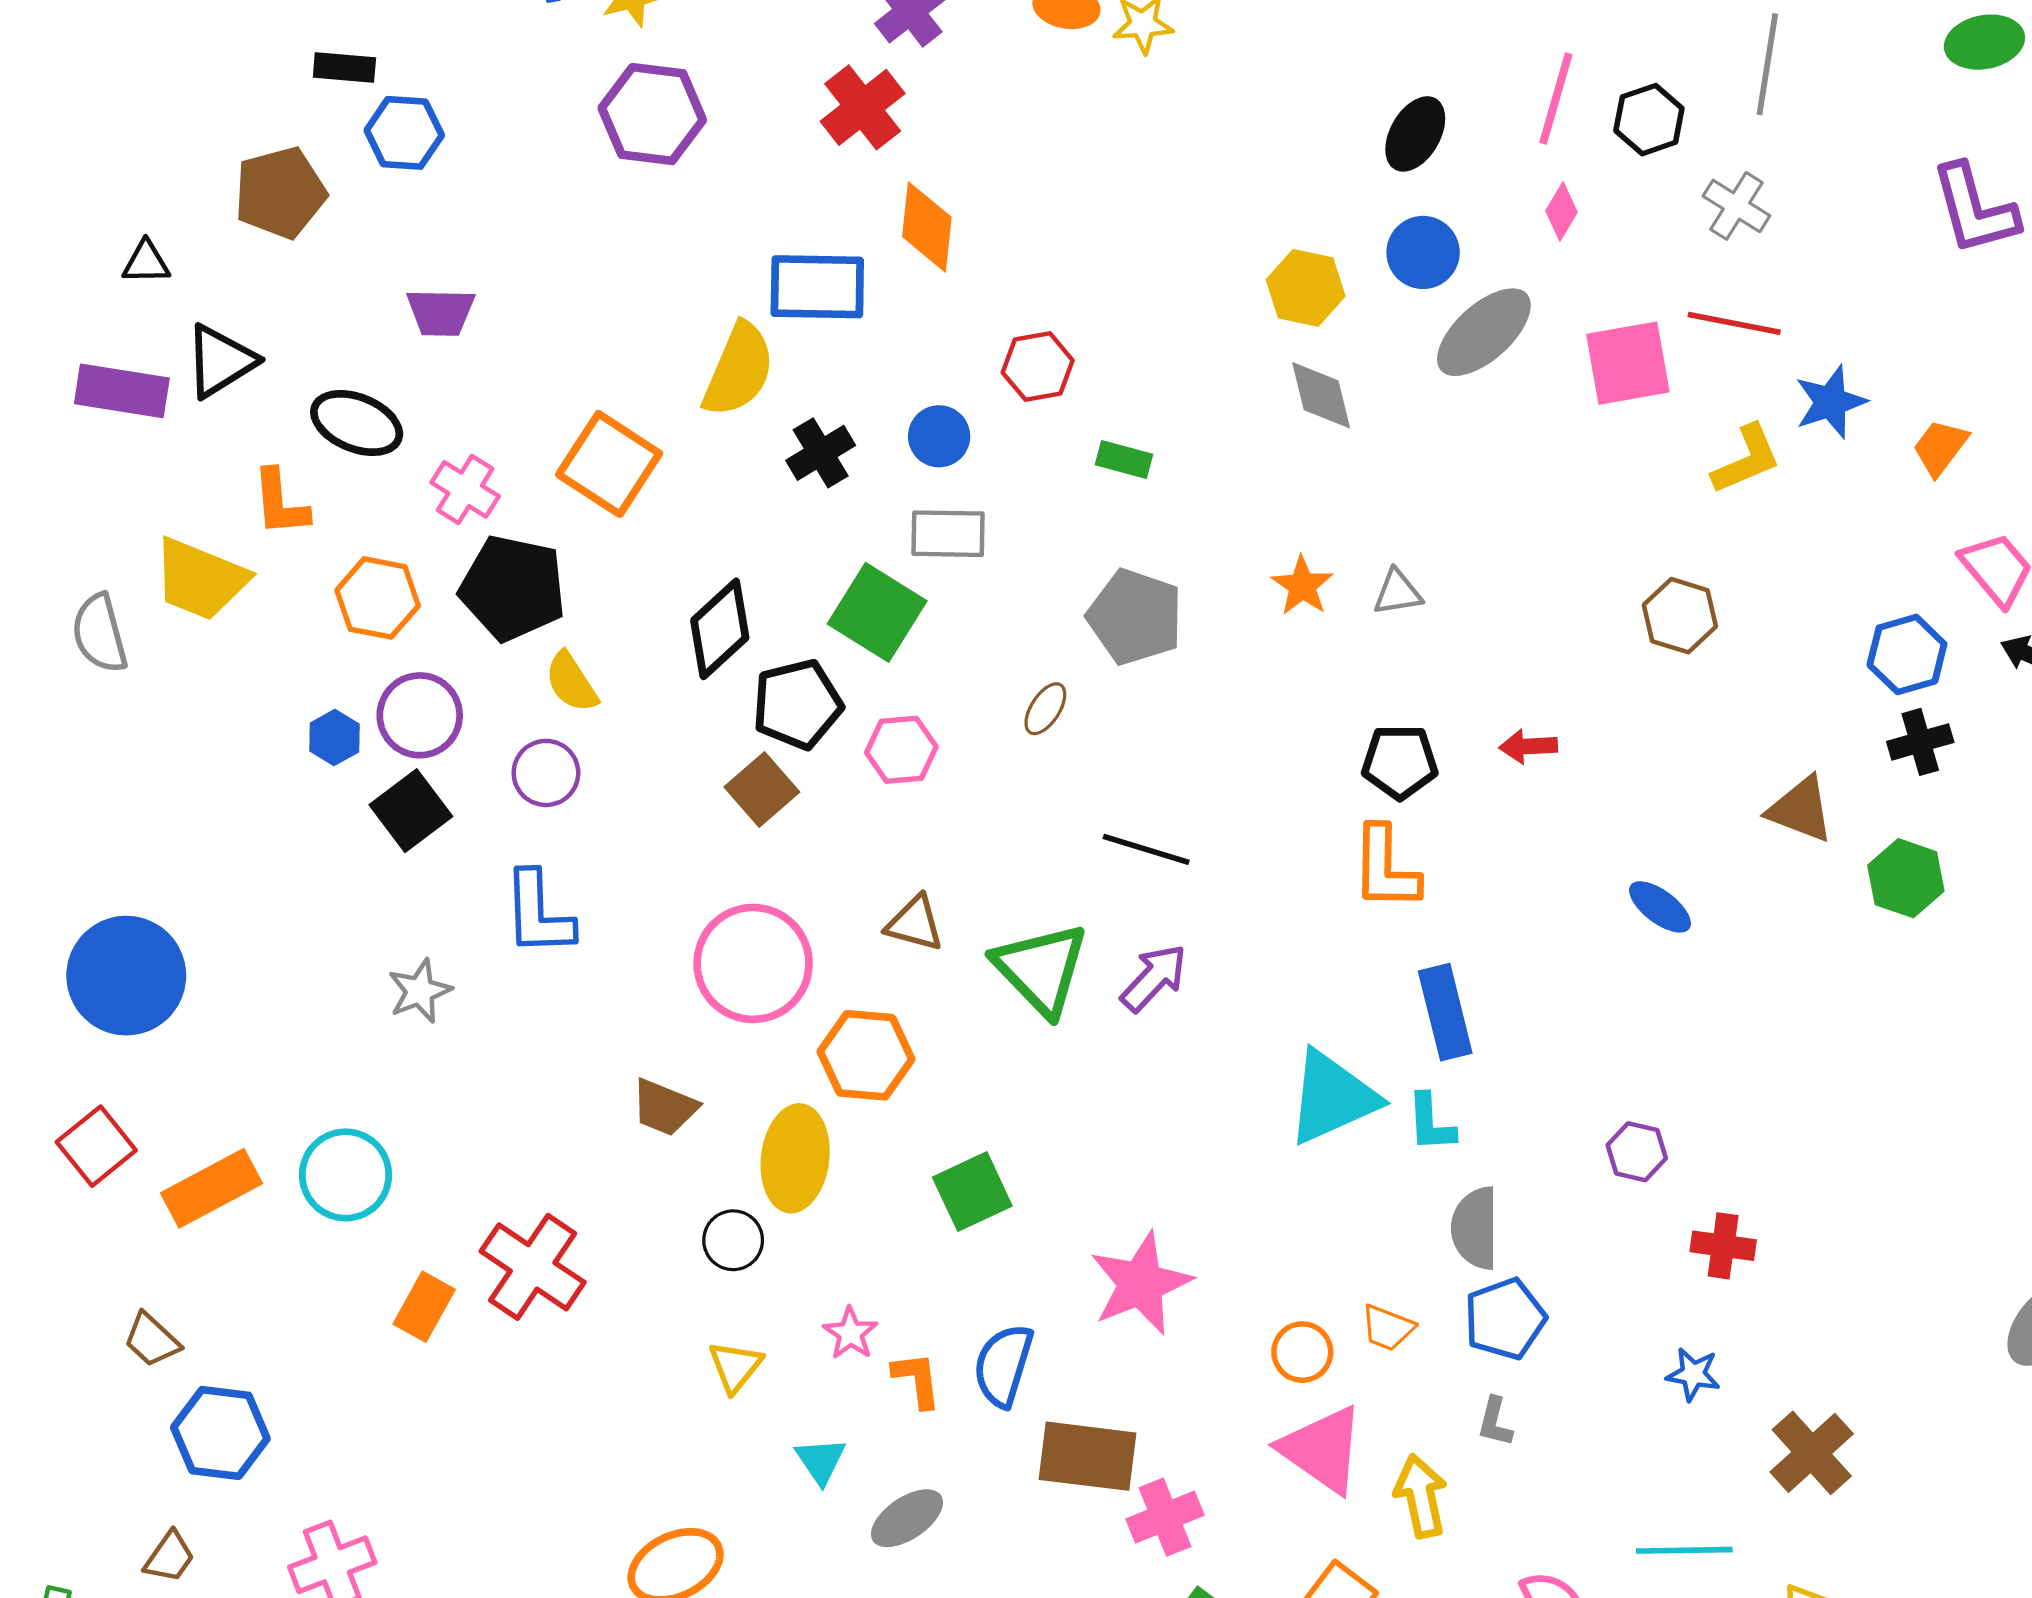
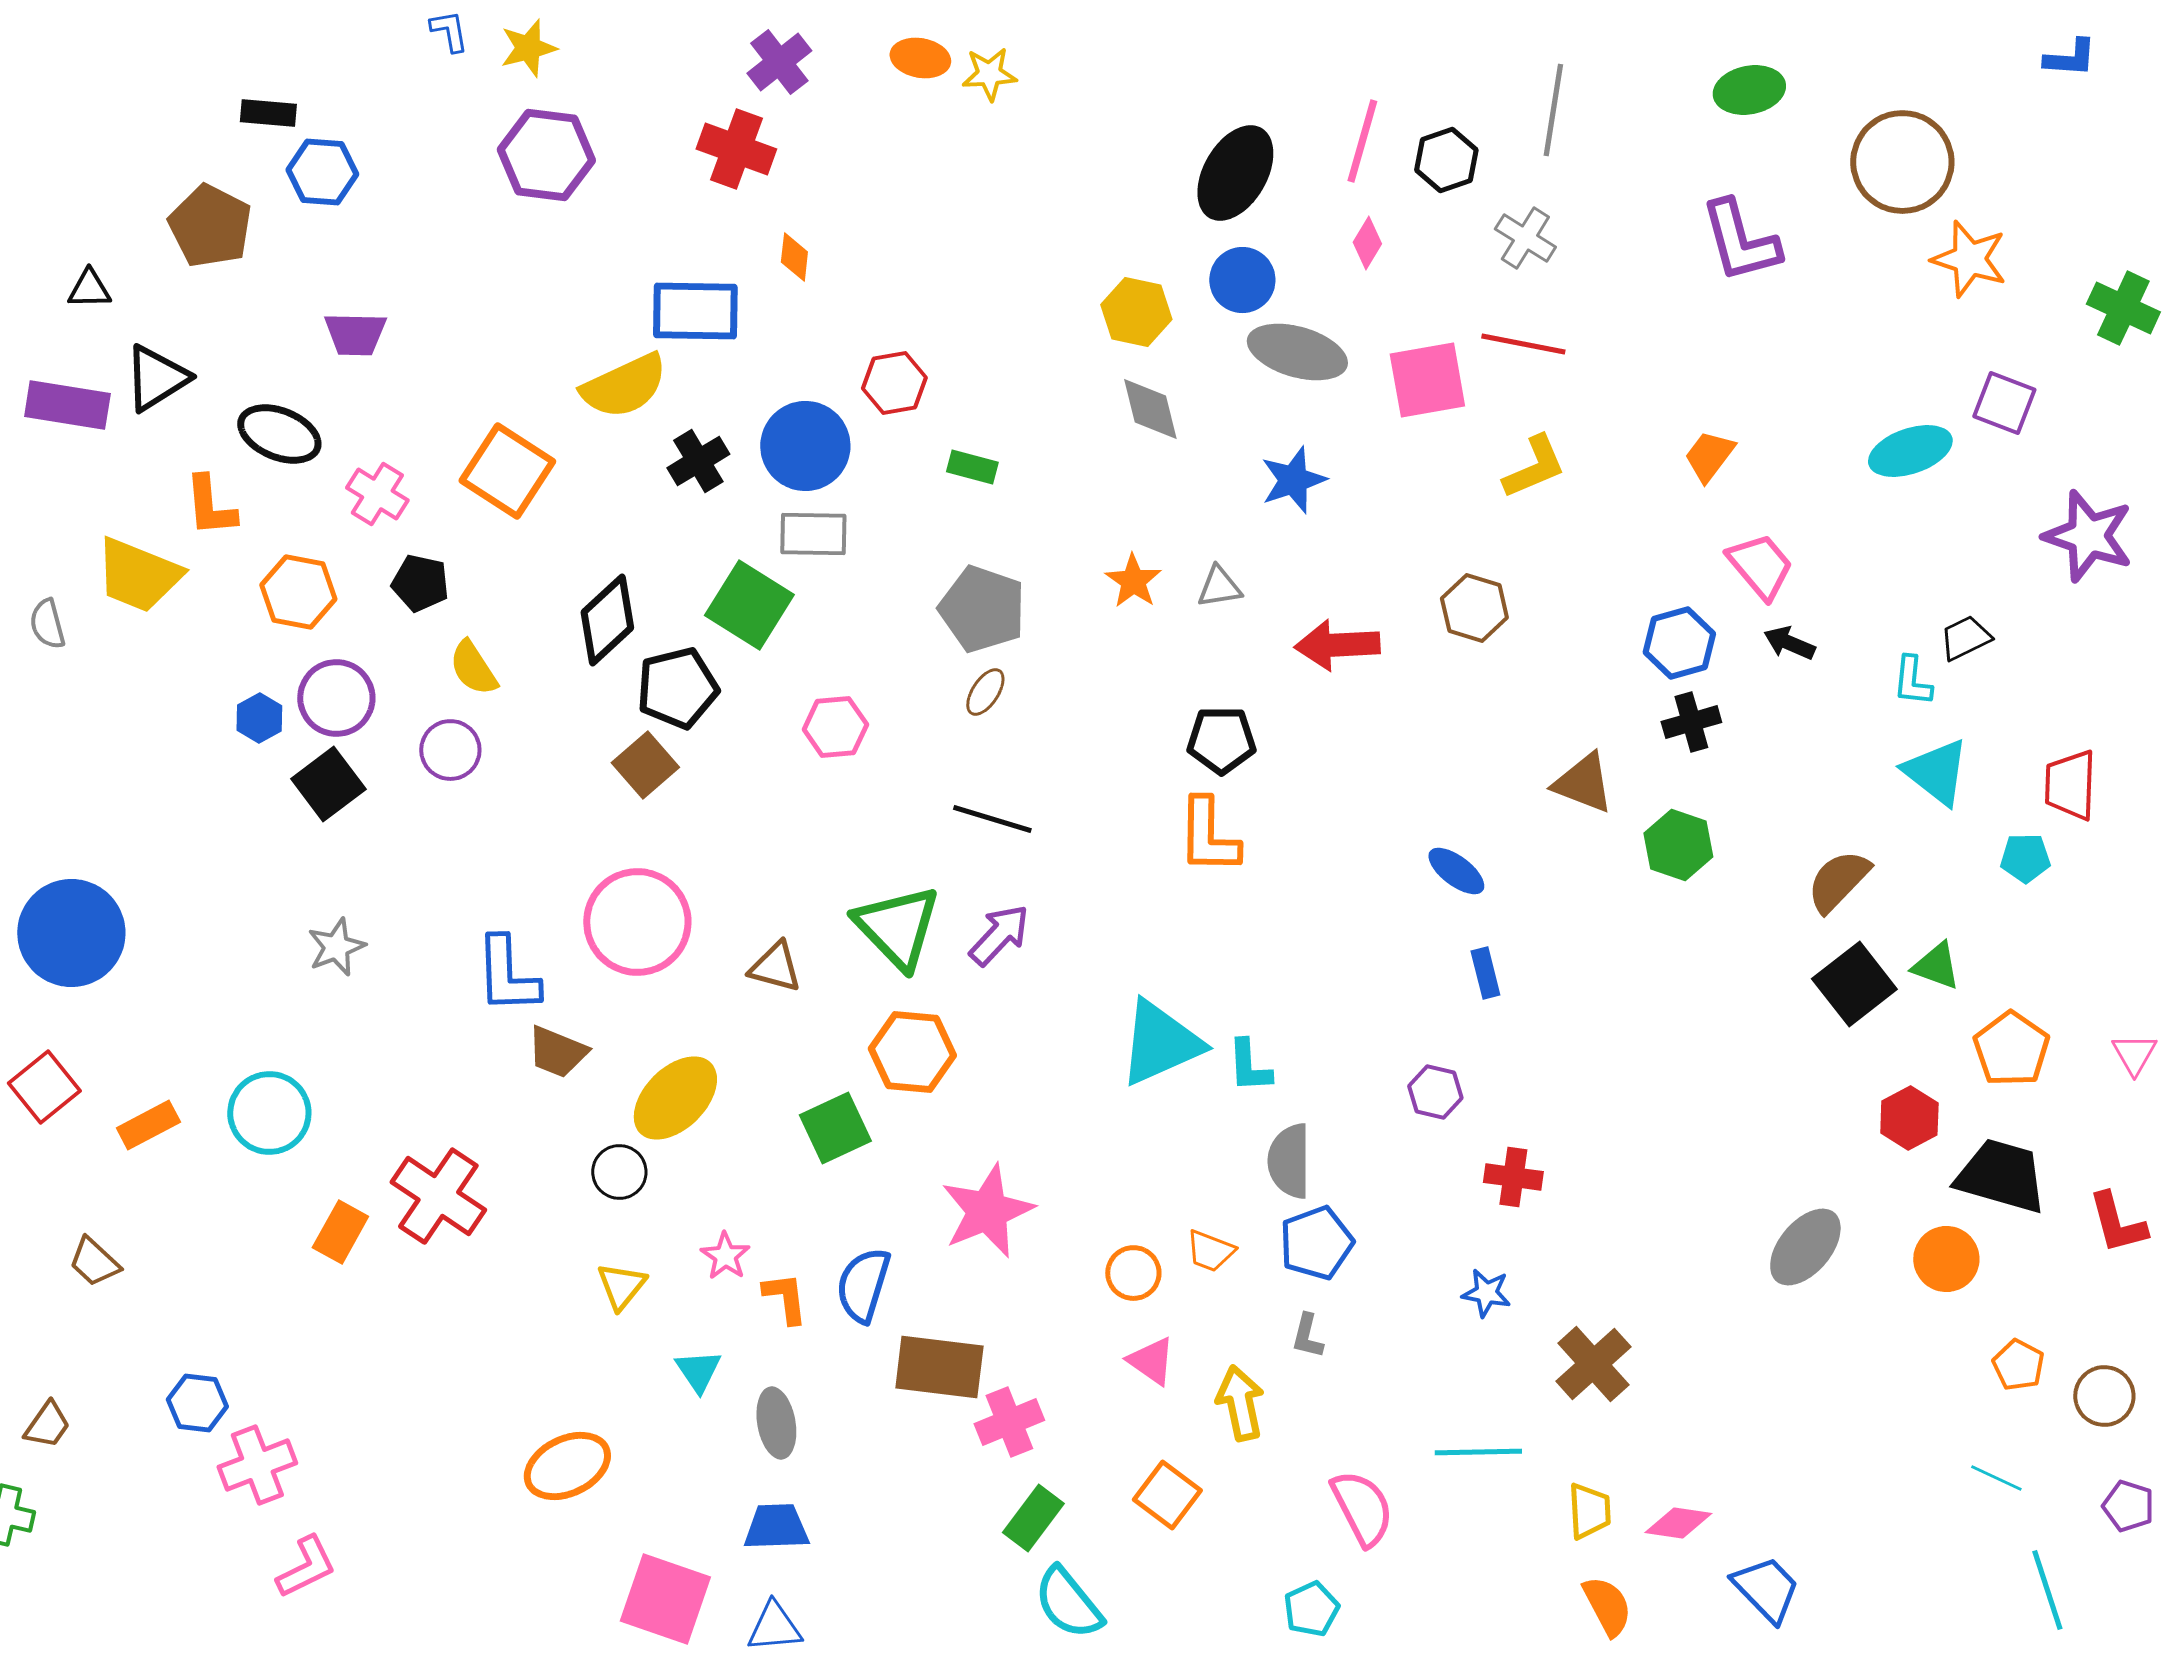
red cross: (863, 107) -> (736, 149), turned -32
black ellipse: (1415, 134) -> (1235, 173), size x1.4
brown pentagon: (280, 193) -> (210, 226), turned -30
orange diamond: (927, 227) -> (794, 257), size x0.6
gray ellipse: (1484, 332) -> (1297, 352), turned 58
yellow semicircle: (739, 370) -> (624, 386), turned 42
blue star: (1831, 402) -> (1293, 480), moved
blue circle: (939, 436) -> (805, 446), size x1.6
black pentagon: (513, 588) -> (420, 583), size x0.6
gray semicircle: (100, 633) -> (47, 624), size x0.7
brown ellipse: (1045, 709) -> (985, 692), moved
red arrow: (1528, 746) -> (1337, 645), moved, size x1.6
pink hexagon: (901, 750) -> (835, 727), moved
blue L-shape: (538, 914) -> (507, 975), moved
brown triangle: (915, 924) -> (775, 967), moved
blue rectangle: (1445, 1012) -> (1485, 973), moved, size x0.6
orange hexagon: (866, 1055) -> (912, 1052), moved
yellow ellipse: (795, 1158) -> (675, 1098), turned 38
orange rectangle: (212, 1188) -> (148, 1125), size x0.7
blue hexagon: (220, 1433) -> (197, 1403), moved, size x0.7
pink triangle: (1322, 1450) -> (1151, 1361), size x0.6
gray ellipse: (907, 1518) -> (776, 1423), turned -66
brown trapezoid: (169, 1557) -> (47, 1425), moved

